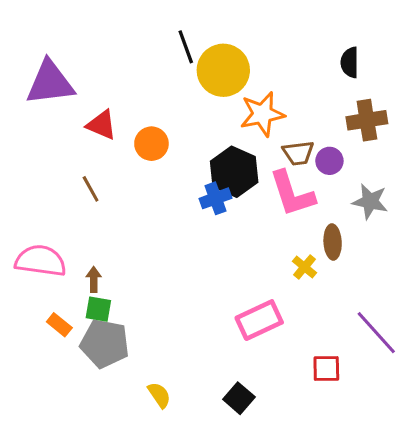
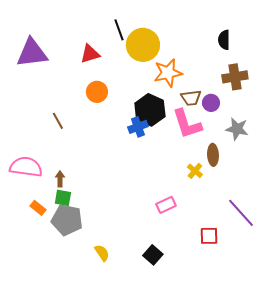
red triangle: (101, 125) -> (90, 54), moved, turned -40
pink rectangle: (259, 320) -> (166, 205), size x0.7

